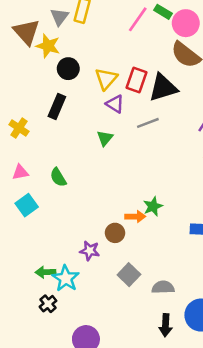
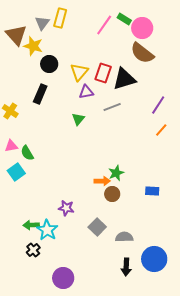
purple triangle: (115, 104) -> (86, 92), turned -42
green semicircle: (58, 177) -> (27, 153), moved
brown circle: (115, 233) -> (112, 194), moved

